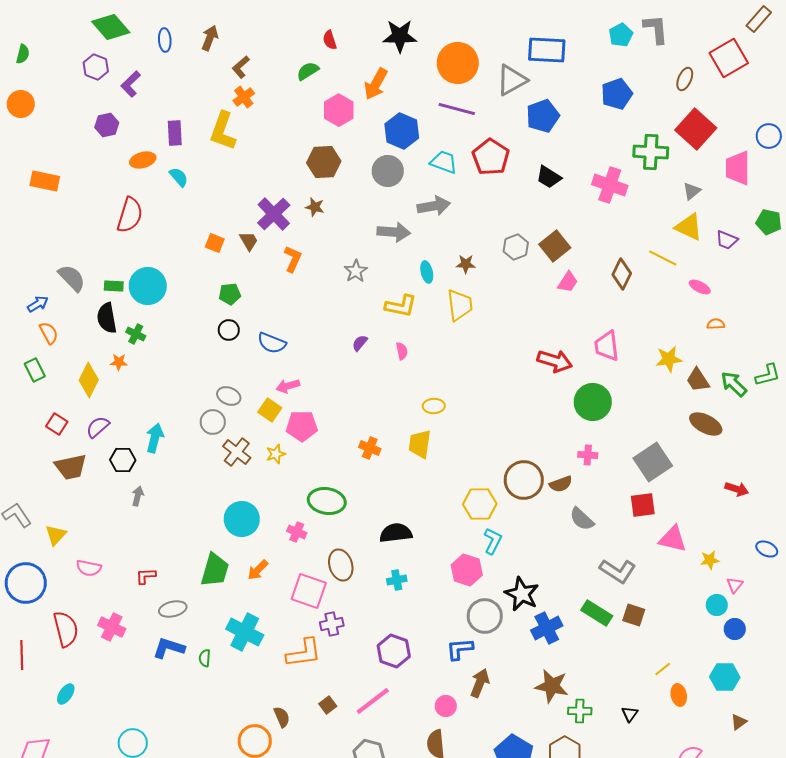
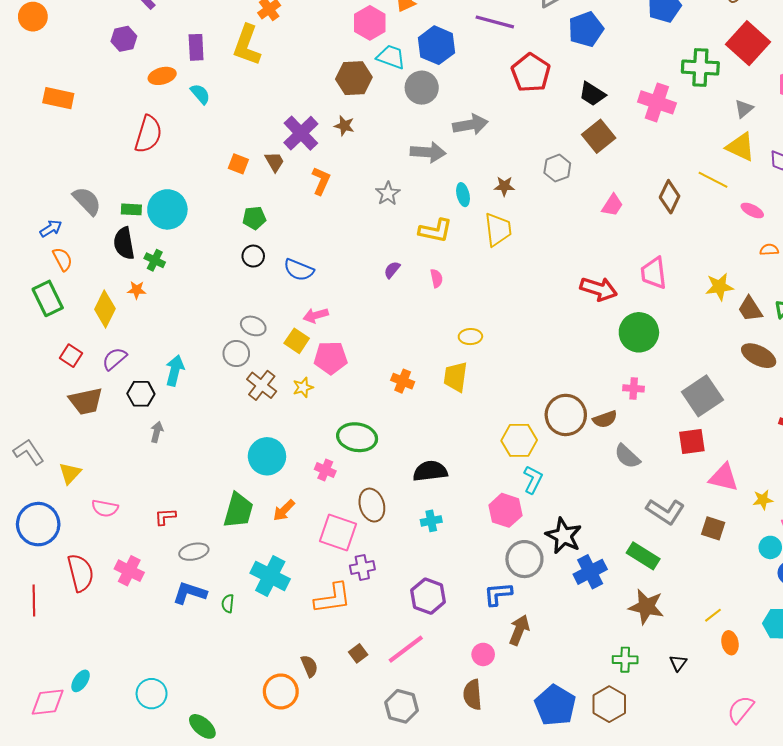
cyan trapezoid: (444, 162) -> (391, 57), moved
brown square: (555, 246) -> (599, 136), moved
green rectangle: (35, 370) -> (48, 298), size x1.4
brown square: (634, 615) -> (713, 528), moved
brown star: (552, 686) -> (646, 607), moved
cyan ellipse: (66, 694) -> (81, 681), moved

